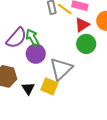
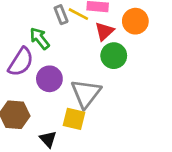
green arrow: (32, 38) -> (40, 38), moved
black triangle: (28, 88) -> (48, 139), moved

